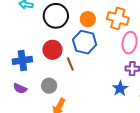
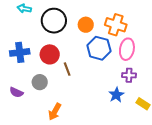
blue hexagon: (85, 42) -> (99, 48), moved
blue cross: (22, 60) -> (20, 52), moved
gray circle: (49, 86) -> (40, 82), moved

